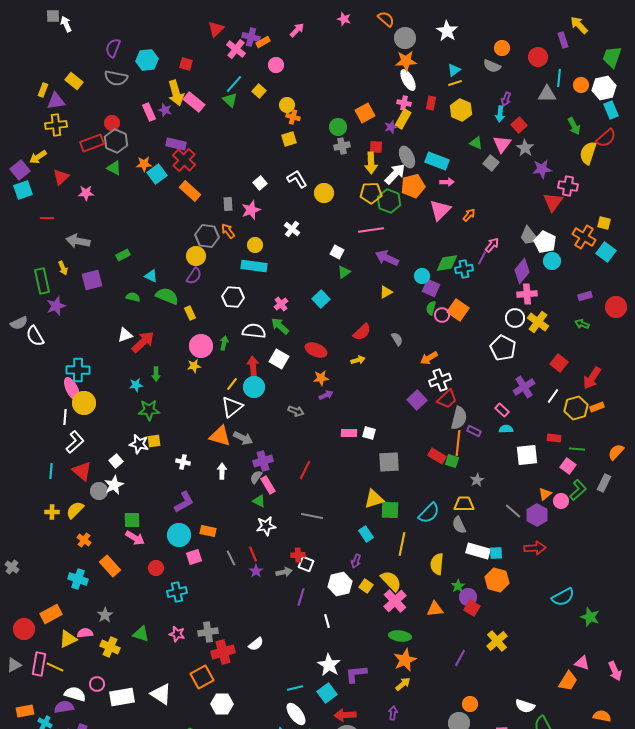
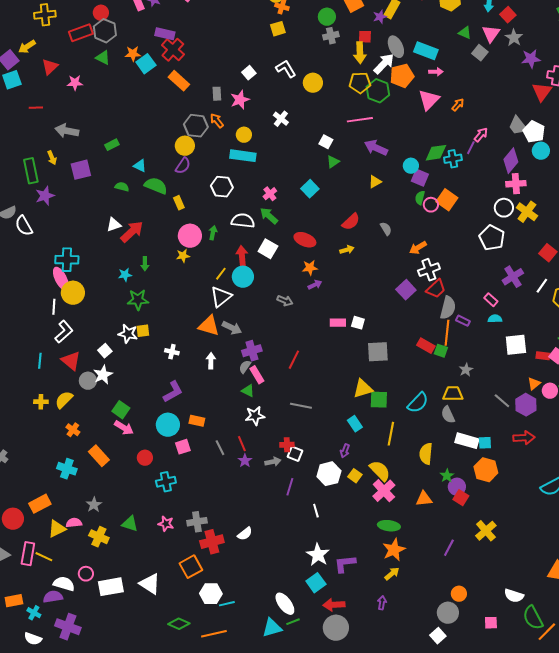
red rectangle: (554, 438) -> (543, 356), moved
green square: (132, 520) -> (121, 410), turned 36
cyan line: (295, 688) -> (227, 604), moved

